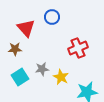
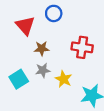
red cross: (78, 48) -> (82, 47), turned 30
brown star: (15, 49) -> (42, 48), moved

